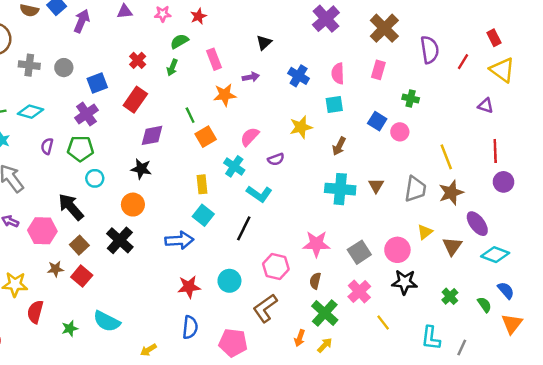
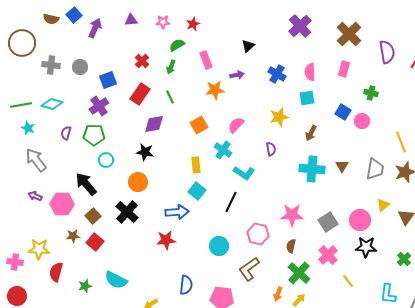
green line: (190, 115) -> (170, 97), moved
purple semicircle: (276, 159) -> (271, 149), moved, turned -80
red star: (189, 287) -> (166, 240), moved

